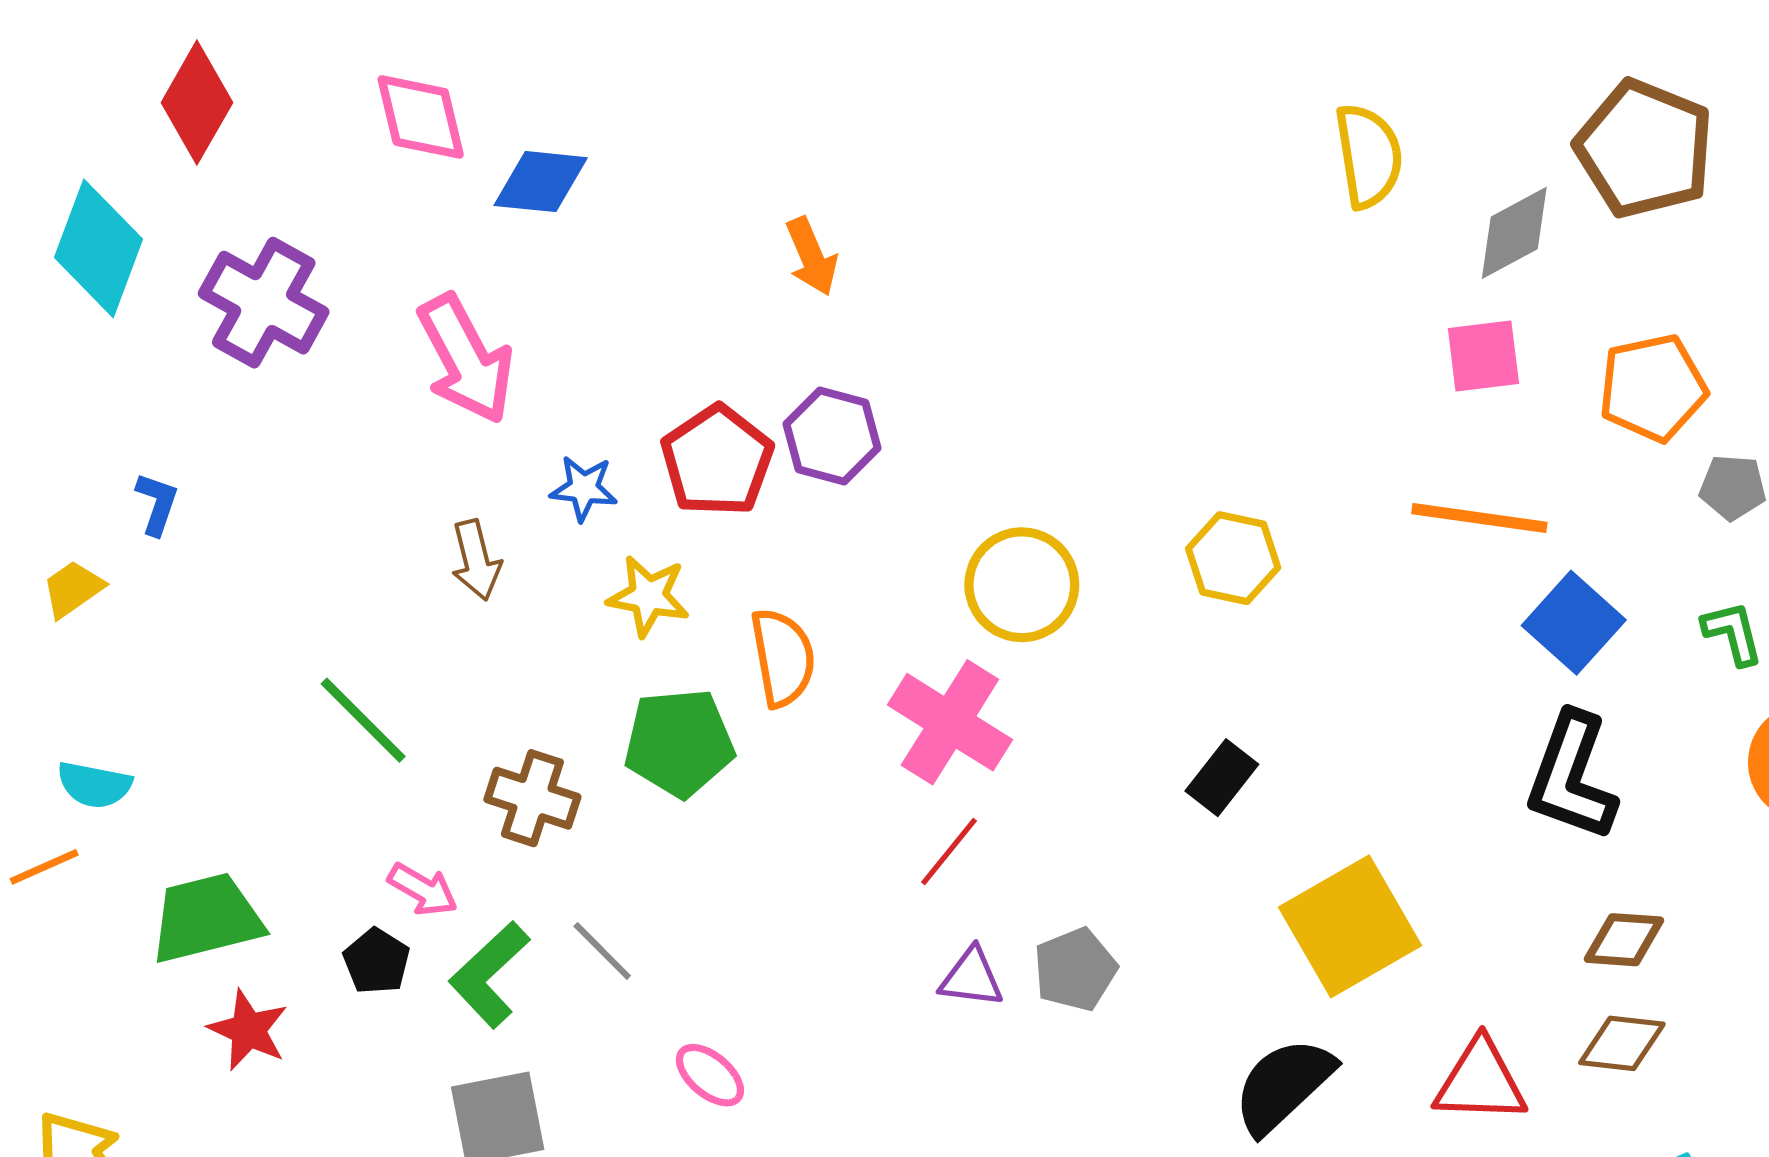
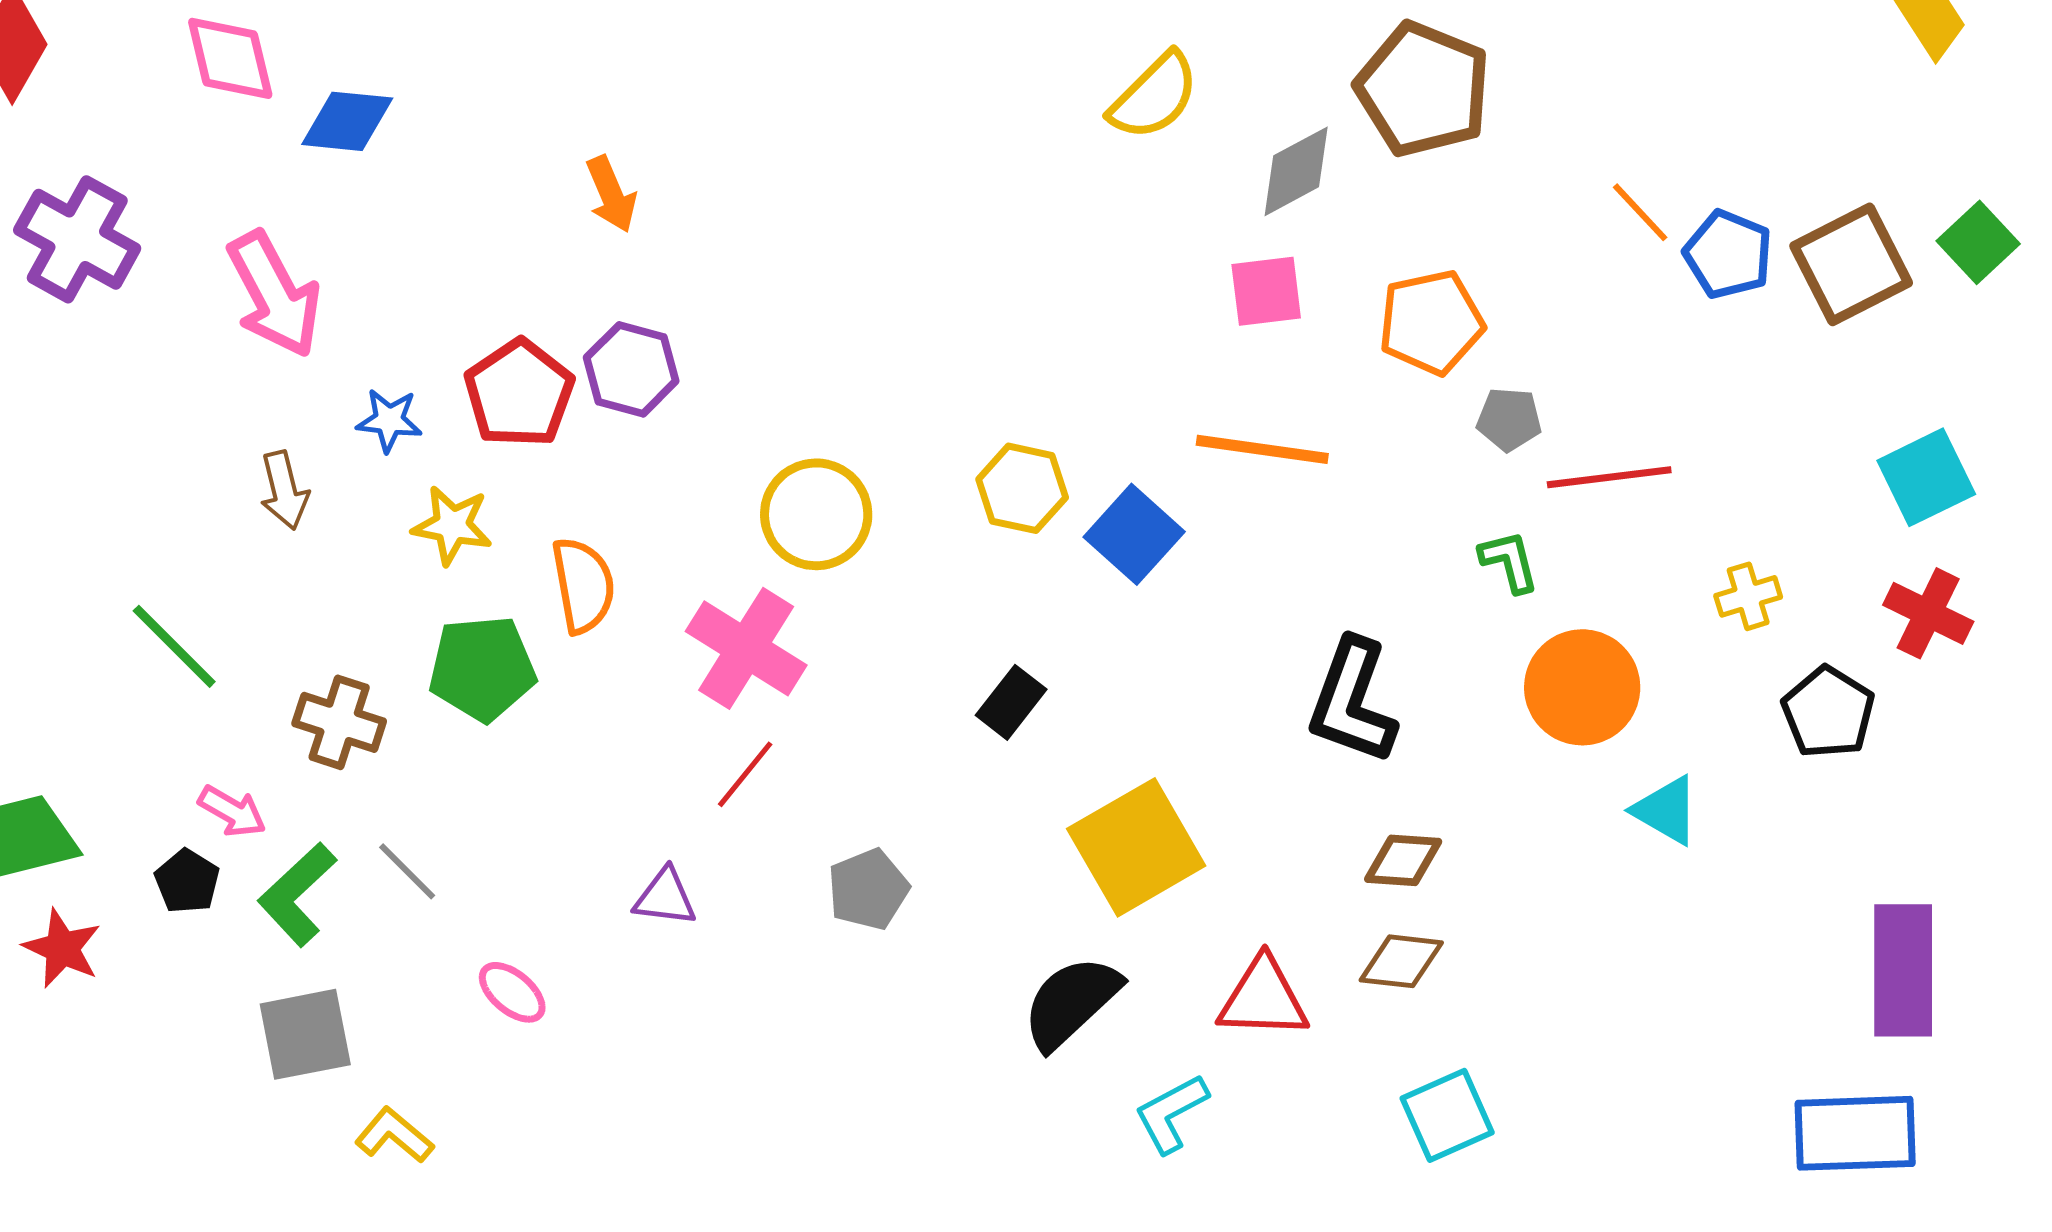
yellow semicircle: (1369, 156) -> (1154, 96), turned 54
blue square: (1574, 623) -> (1134, 534), moved
purple triangle: (972, 978) -> (665, 897), moved

